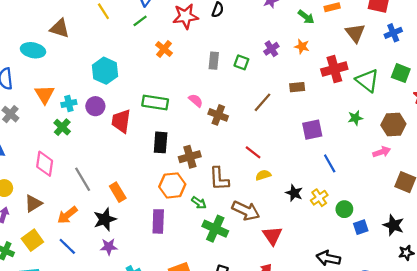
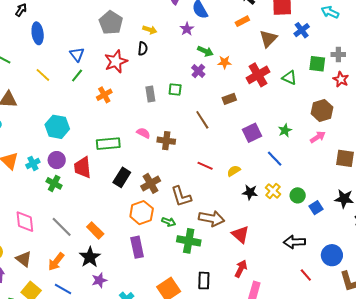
green arrow: (306, 17) -> (205, 51), moved
brown triangle: (355, 33) -> (268, 39), turned 36
orange cross: (164, 49) -> (104, 95), turned 35
green triangle: (367, 81) -> (289, 78), size x0.7
brown line: (263, 102) -> (202, 120), turned -60
green star: (355, 118) -> (285, 130), moved
green cross: (62, 127) -> (54, 183), moved
black rectangle: (161, 142) -> (122, 177), turned 42
yellow semicircle: (263, 175) -> (234, 171), moved
brown triangle: (33, 203) -> (24, 259), turned -36

